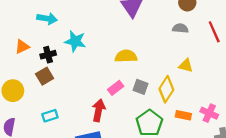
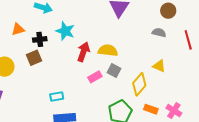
gray square: (141, 87) -> (114, 70), moved
red arrow: (99, 110) -> (83, 52), moved
cyan rectangle: (50, 116) -> (57, 96), moved

